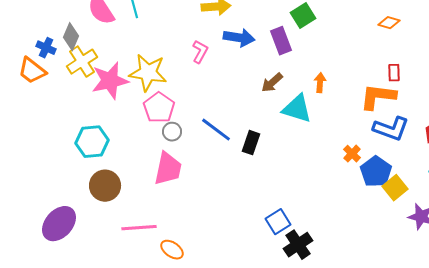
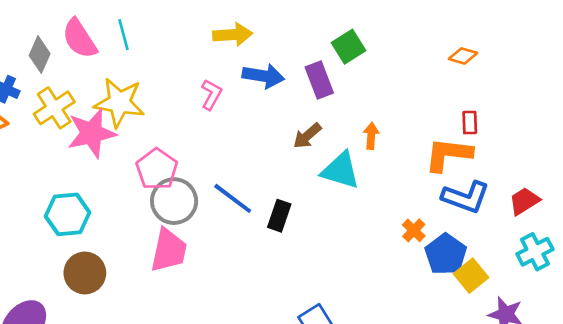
gray diamond: (71, 37) -> (40, 55), moved
yellow star: (148, 73) -> (119, 103), moved
gray circle: (172, 132) -> (174, 201), size x1.8

